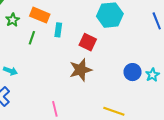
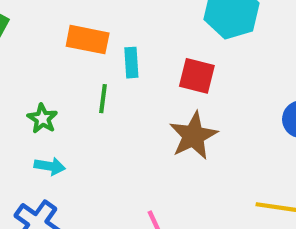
green star: (13, 20) -> (42, 119), moved
green line: (32, 38) -> (103, 99), moved

